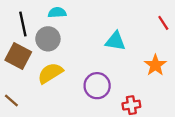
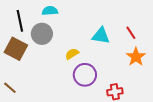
red line: (163, 23) -> (131, 33), moved
yellow semicircle: (50, 73) -> (72, 54), moved, size x0.6

